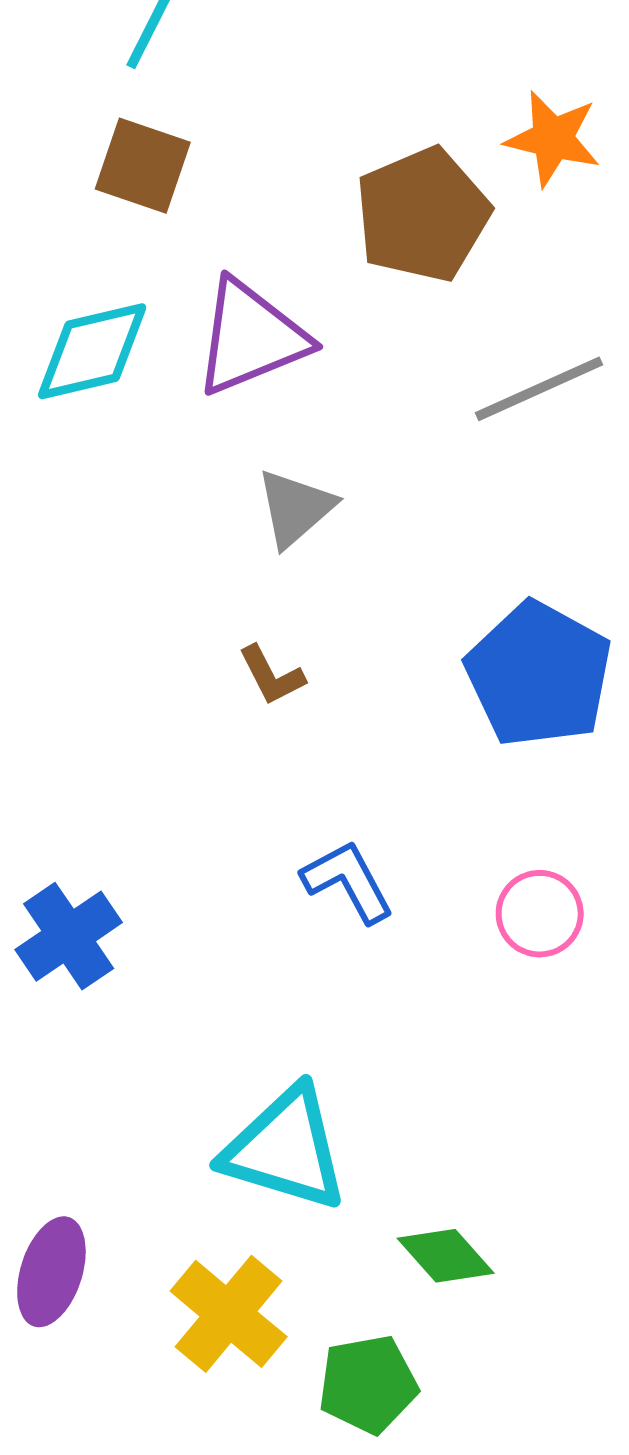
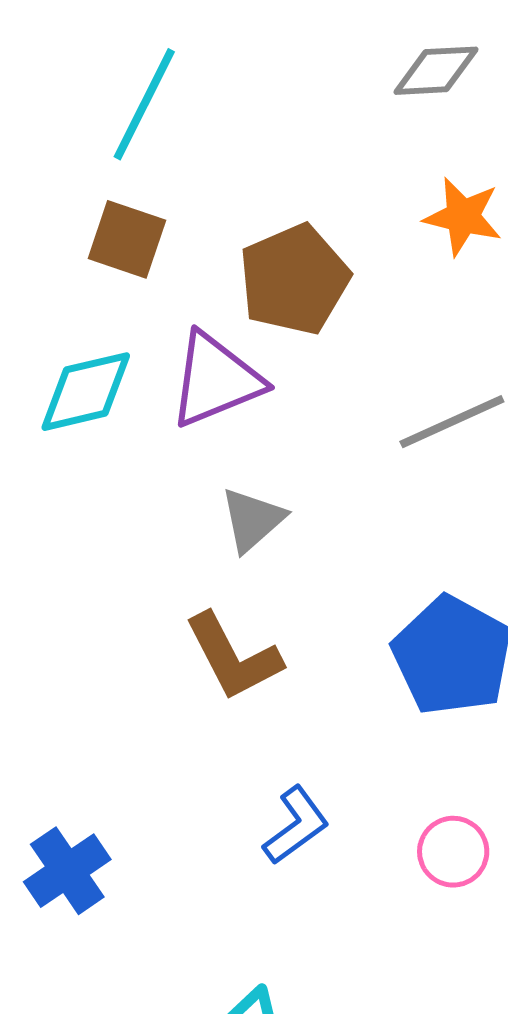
brown pentagon: (422, 215) -> (294, 279), moved
brown L-shape: (271, 675) -> (233, 657), size x1.8
blue L-shape: (348, 881) -> (296, 825), turned 82

